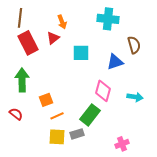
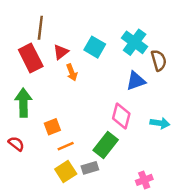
brown line: (20, 18) -> (40, 28), moved
cyan cross: (108, 19) -> (135, 42), moved, turned 30
orange arrow: (62, 22) -> (72, 72), moved
cyan square: (81, 53) -> (95, 47), moved, turned 30
yellow square: (57, 137) -> (66, 172), turned -36

